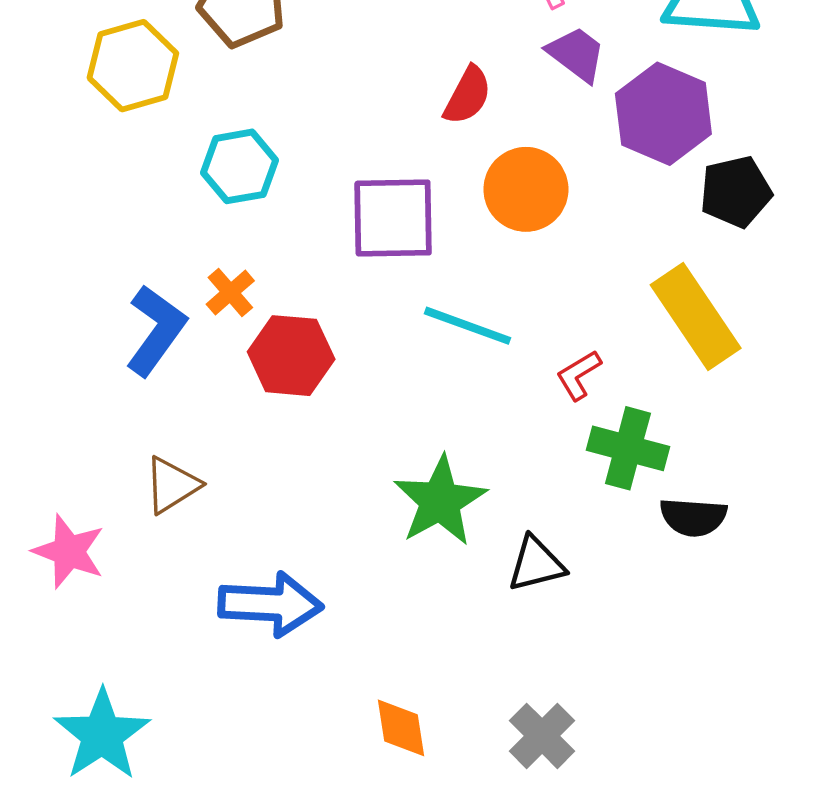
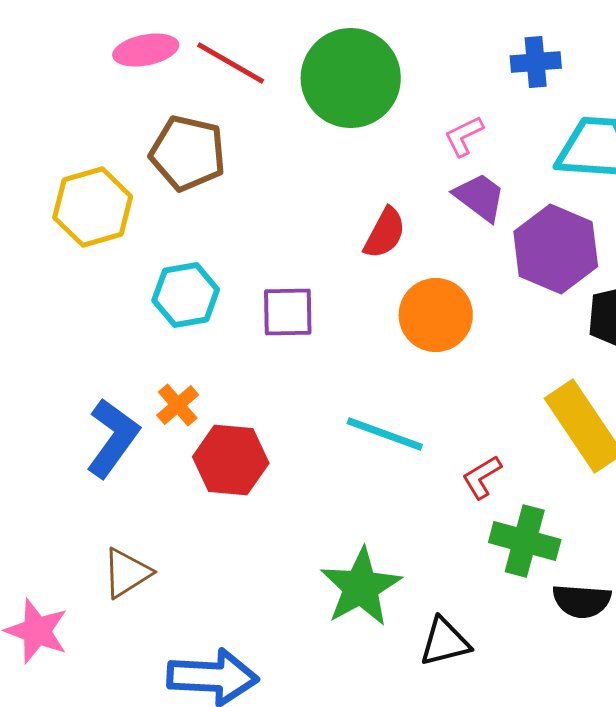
purple square: (393, 218) -> (288, 312), moved, size x0.7

